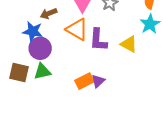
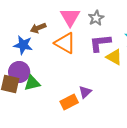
purple L-shape: (98, 40) -> (100, 43), moved, turned 80
purple circle: (40, 48) -> (19, 72), moved
orange rectangle: (84, 81) -> (69, 102), moved

